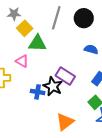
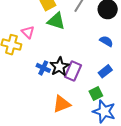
pink triangle: (22, 61) -> (28, 32), moved
purple rectangle: (65, 76) -> (73, 71), moved, turned 66

